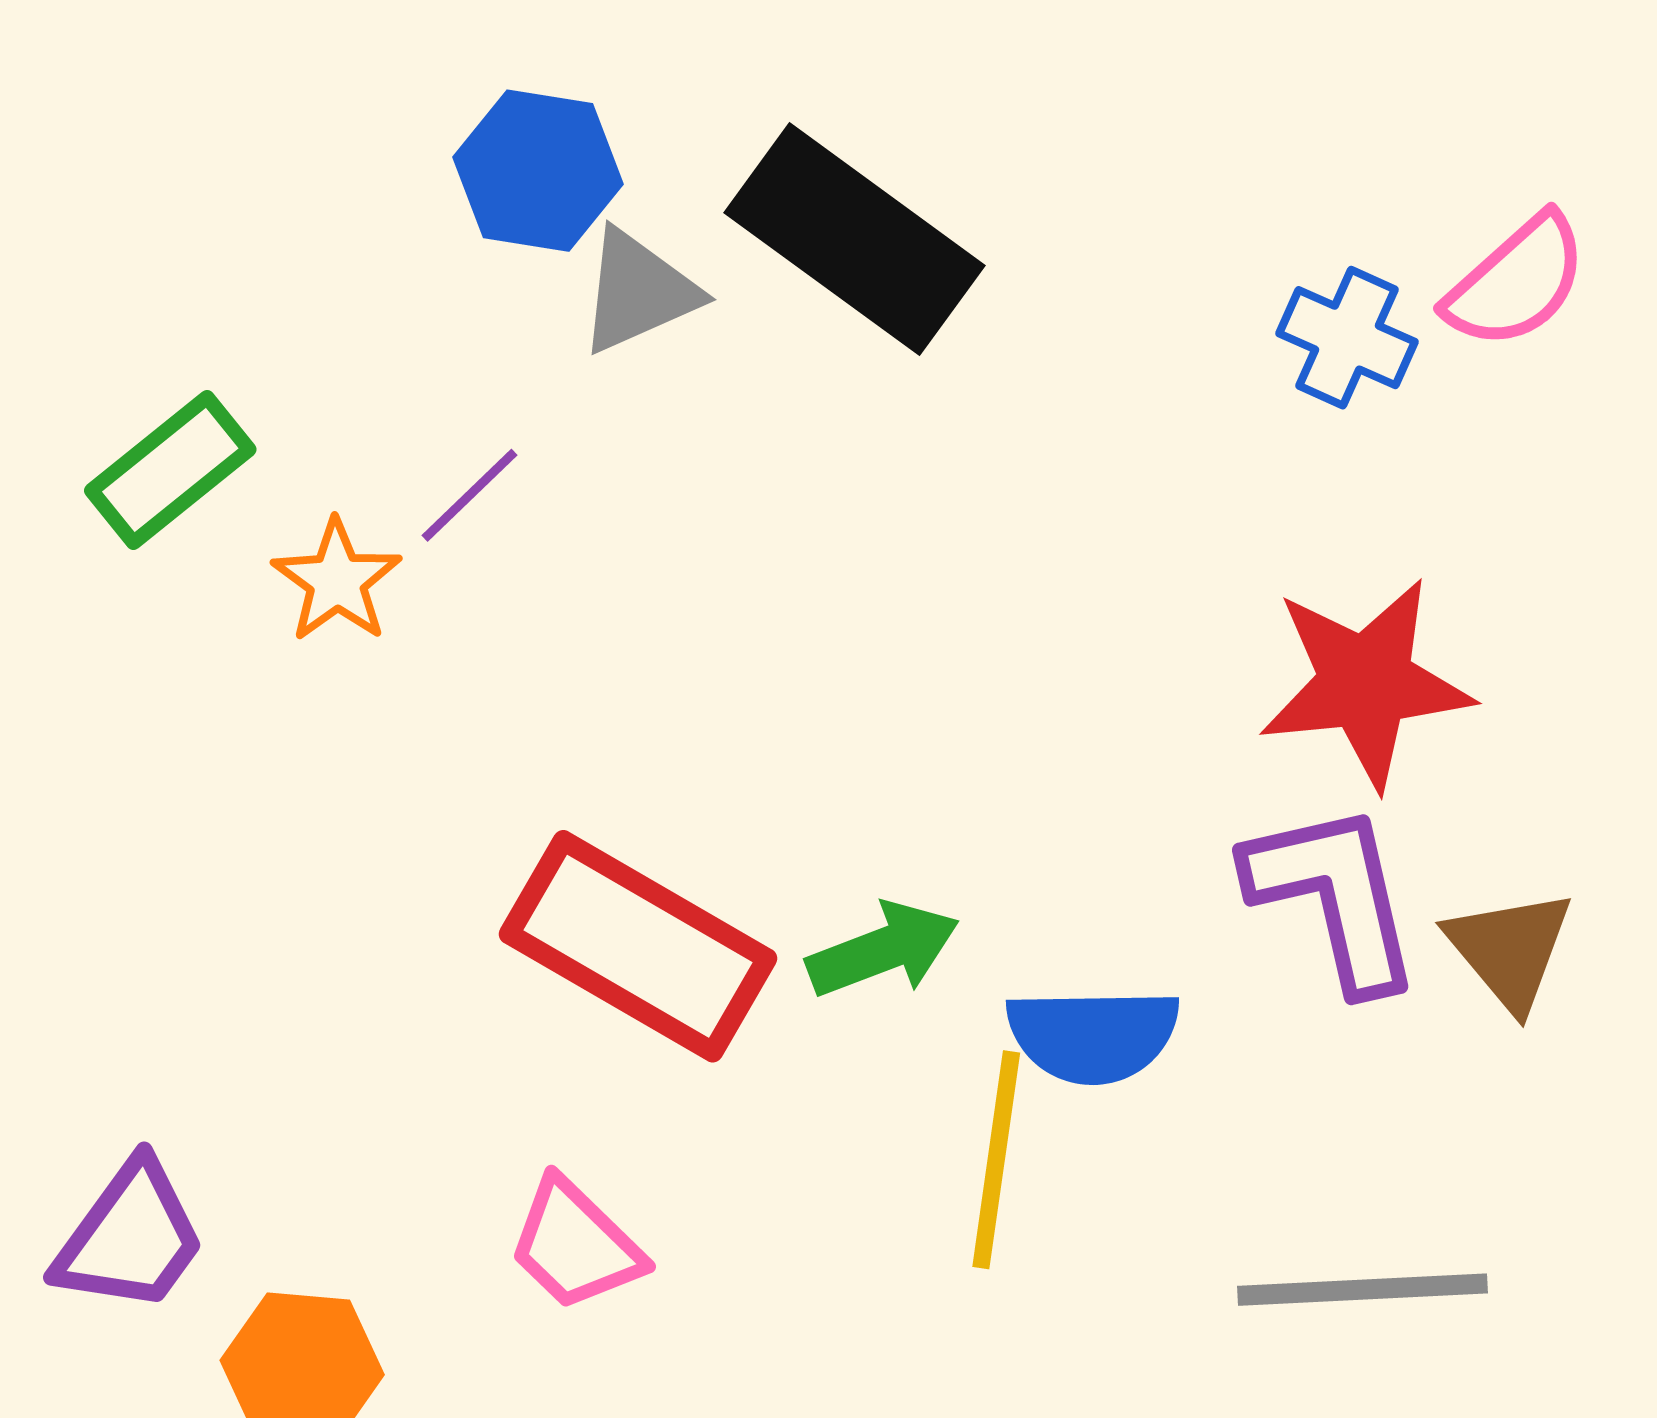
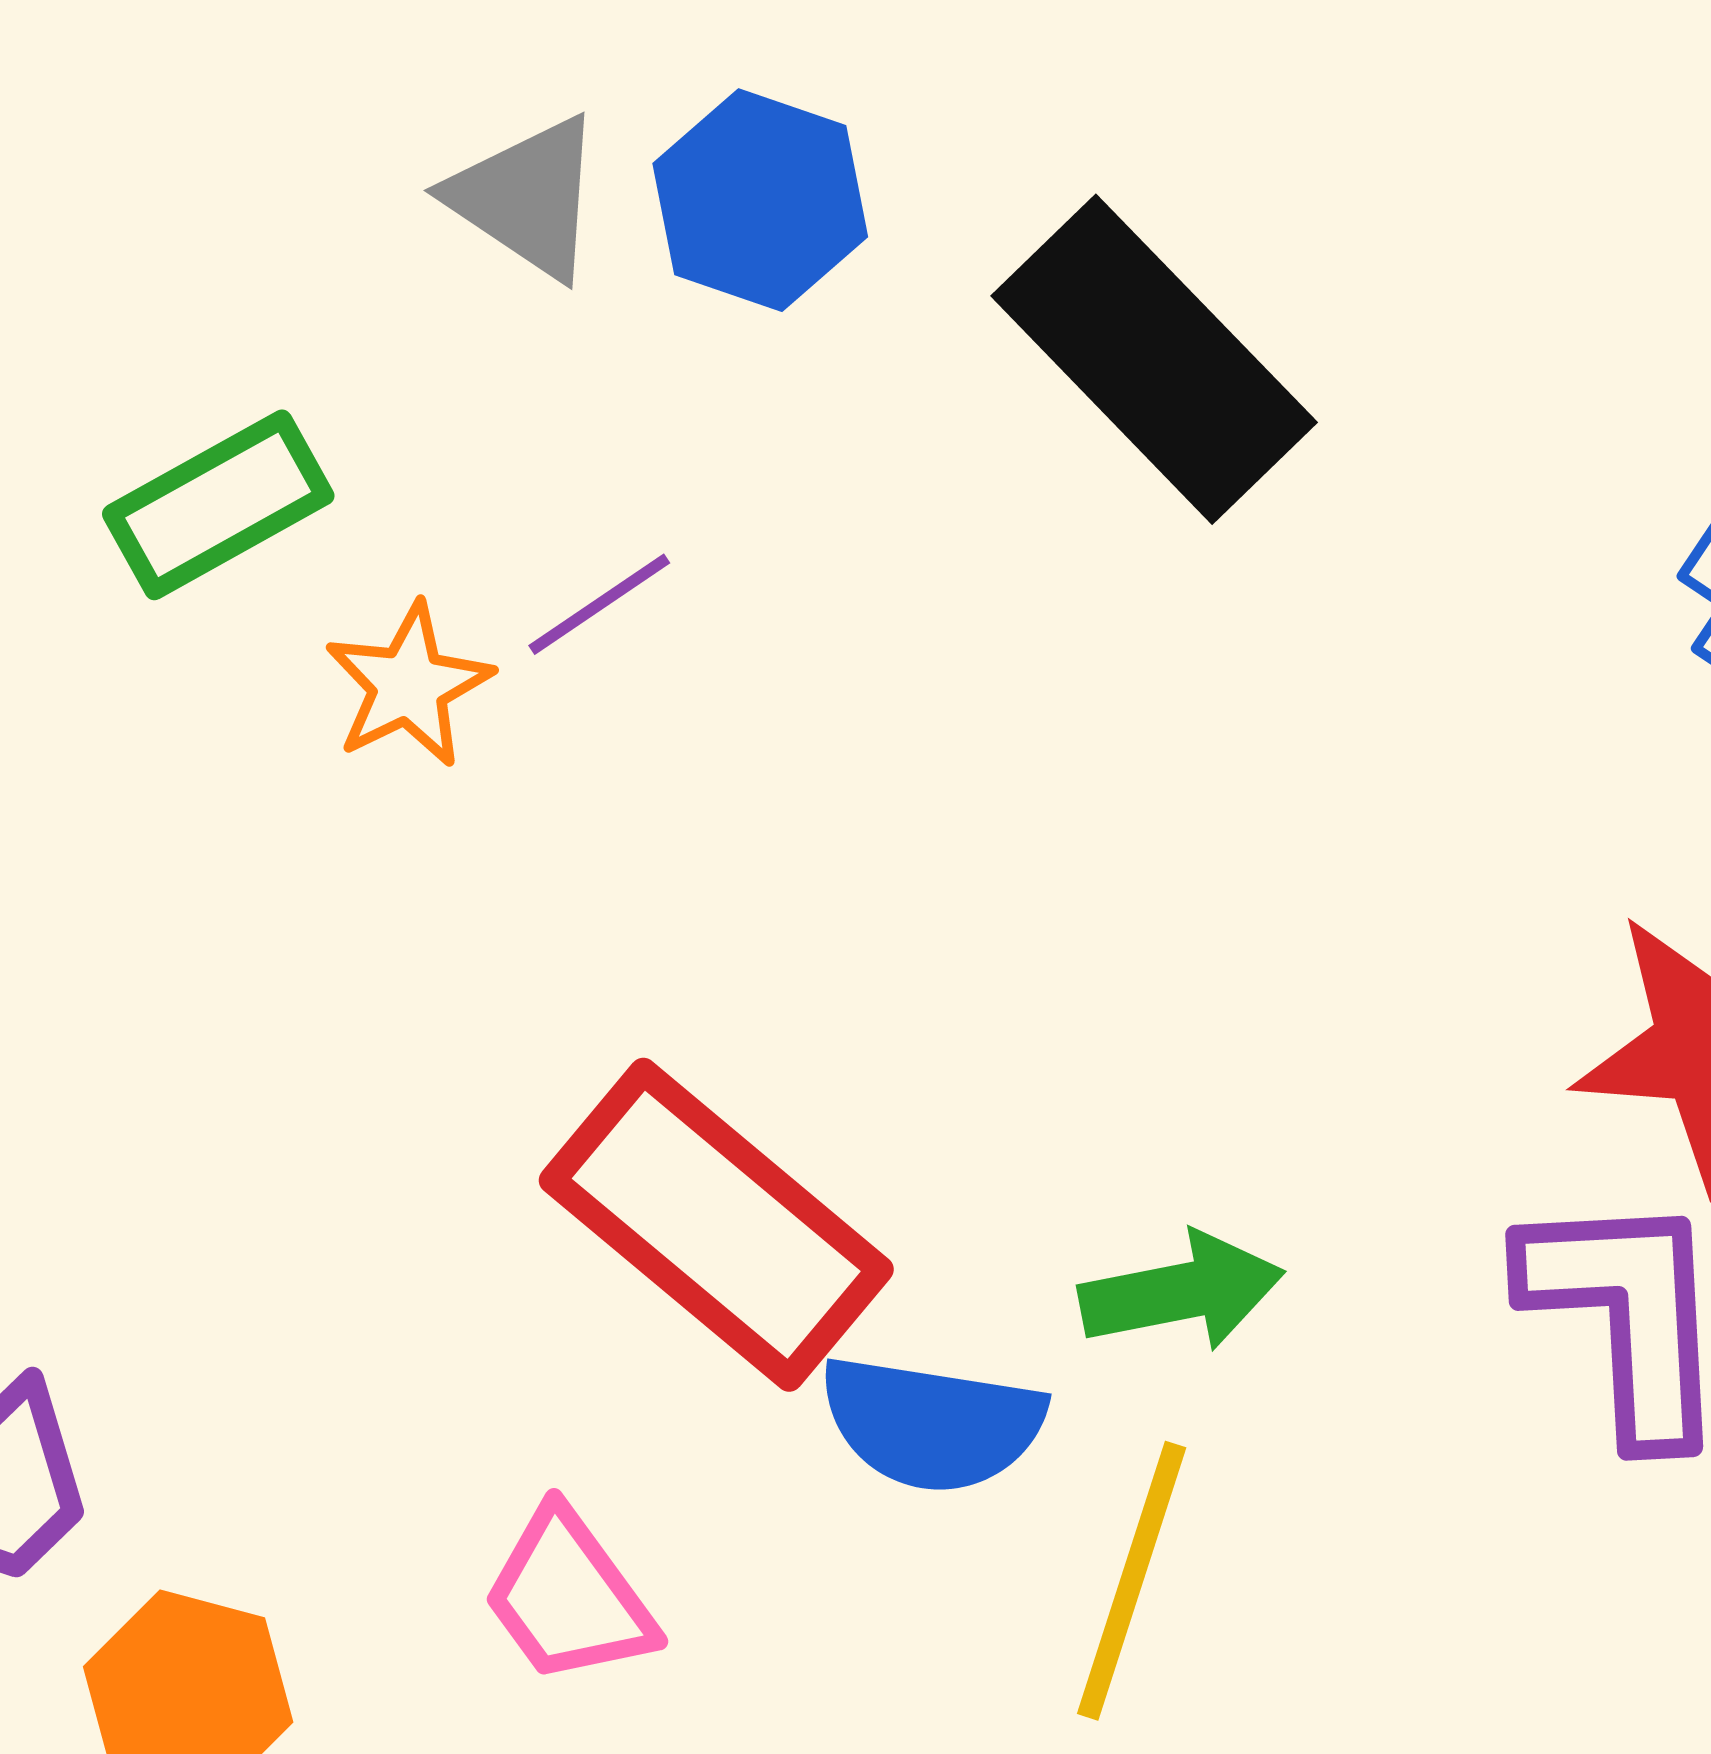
gray triangle: (638, 291) -> (527, 197), moved, turned 48
green arrow: (883, 950) -> (1182, 1292), moved
blue semicircle: (1093, 1035) -> (932, 1424), moved

